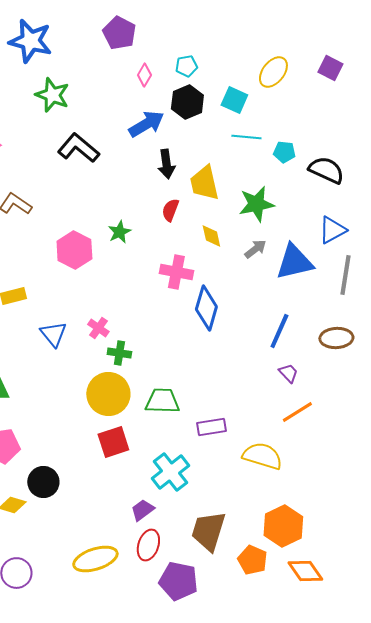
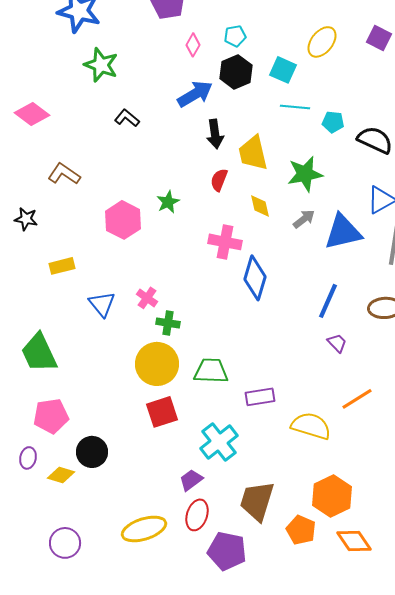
black L-shape: (78, 148) -> (127, 118), size x0.6
orange line: (297, 412) -> (357, 399), moved

